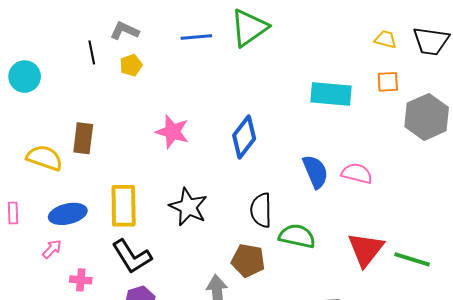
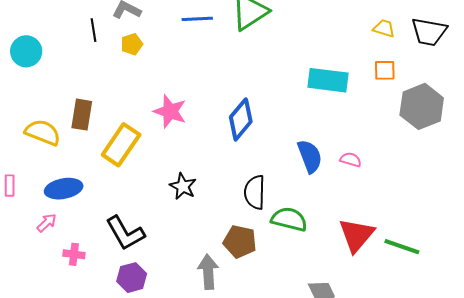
pink semicircle: (357, 173) -> (351, 160), size x0.7
yellow rectangle: (124, 206) -> (121, 145), moved, turned 33
black star: (188, 207) -> (183, 186), size x0.7

